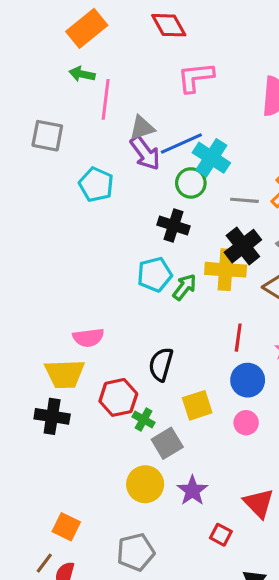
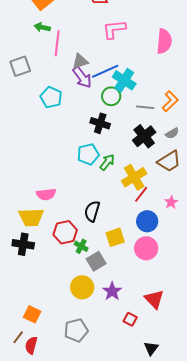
gray square: (47, 136) -> (20, 66), turned -30
yellow cross: (226, 270) -> (134, 177), moved, turned -35
red line: (238, 338) -> (141, 194), turned 30
pink circle: (246, 423) -> (146, 248), size x1.5

